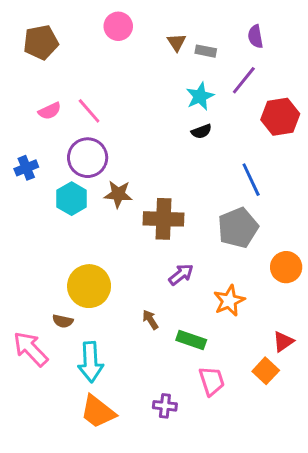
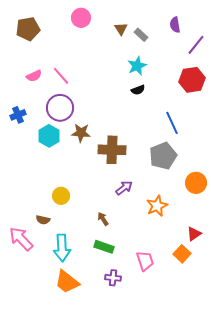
gray rectangle: (206, 51) -> (141, 35), turned 32
purple line: (244, 80) -> (196, 45), moved
yellow circle: (89, 286) -> (61, 196), size x0.6
green rectangle: (191, 340) -> (104, 247), moved

